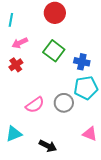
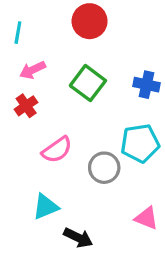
blue cross: (82, 62) -> (147, 85), moved
pink semicircle: (35, 105) -> (57, 150), moved
cyan triangle: (14, 134) -> (46, 207), moved

